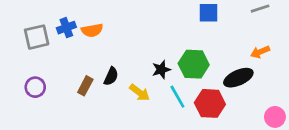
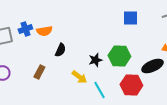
black semicircle: (111, 76) -> (60, 50), moved
cyan line: (177, 97) -> (99, 90), moved

